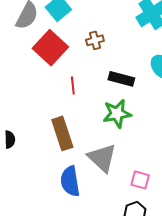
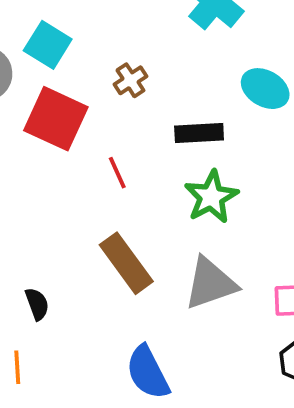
gray triangle: (102, 158) -> (210, 283), turned -44
blue semicircle: (70, 181) -> (148, 372), moved

